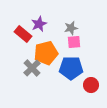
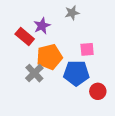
gray star: (71, 28) -> (72, 13), moved
pink square: (74, 42) -> (87, 49), moved

